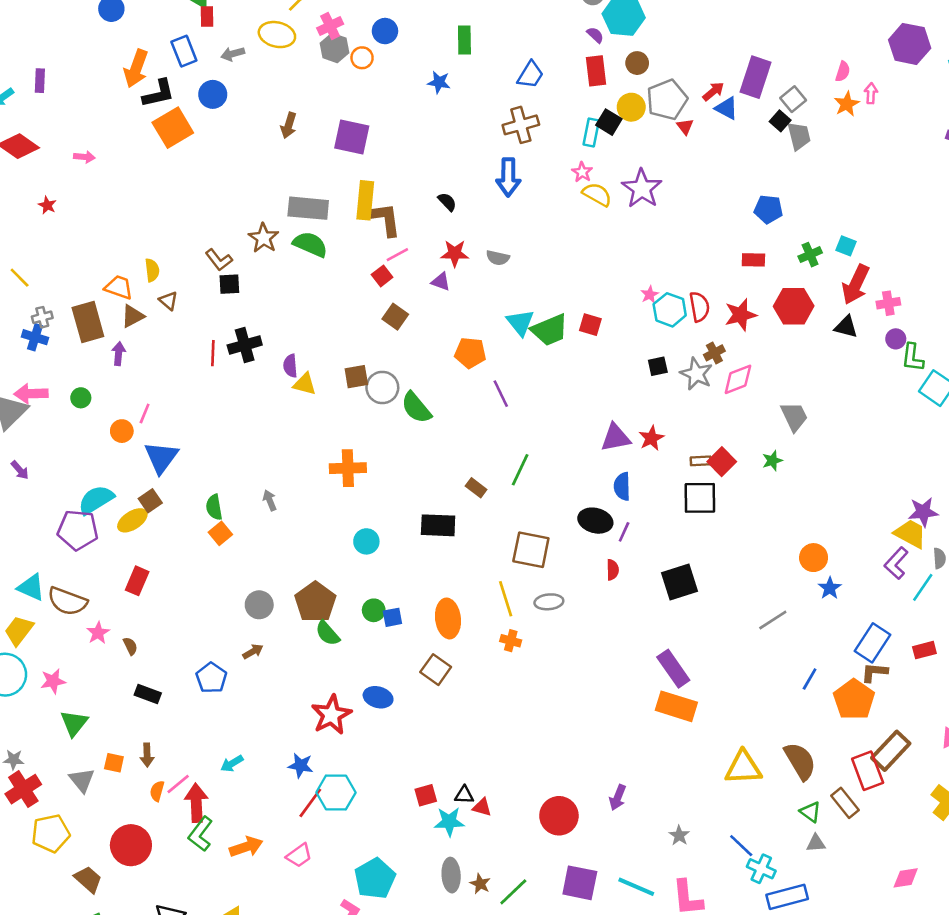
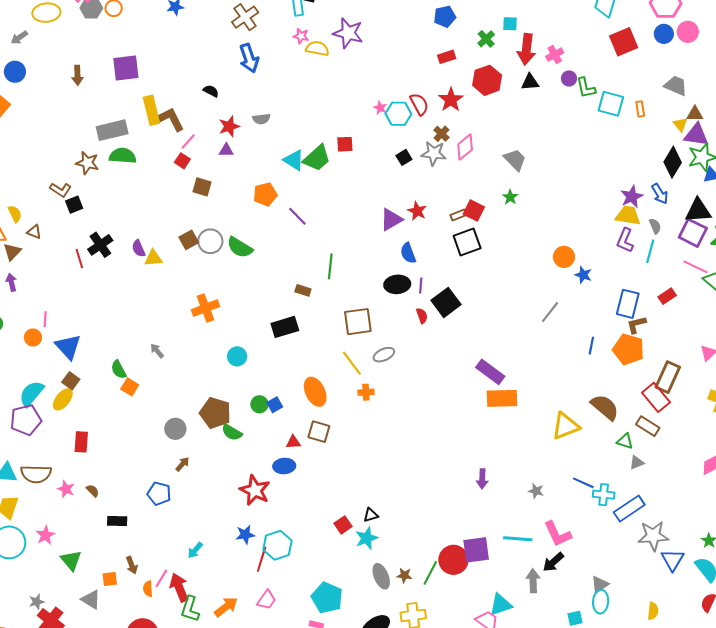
black square: (679, 582) -> (446, 302), moved
red triangle: (482, 807) -> (293, 442), moved
red circle: (559, 816) -> (453, 560), moved

